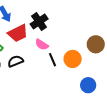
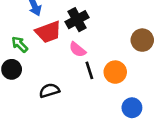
brown circle: (96, 44) -> (142, 40), moved
black semicircle: (15, 61) -> (49, 91), moved

